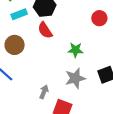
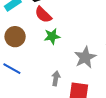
green star: (75, 50) -> (52, 36), moved

